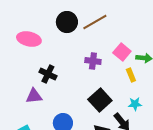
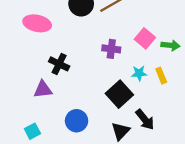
yellow rectangle: (131, 75) -> (161, 76), moved
cyan star: (135, 104) -> (139, 73), moved

